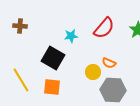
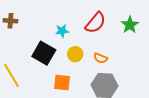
yellow circle: (93, 72) -> (75, 54), moved
orange square: (52, 87) -> (62, 82), moved

